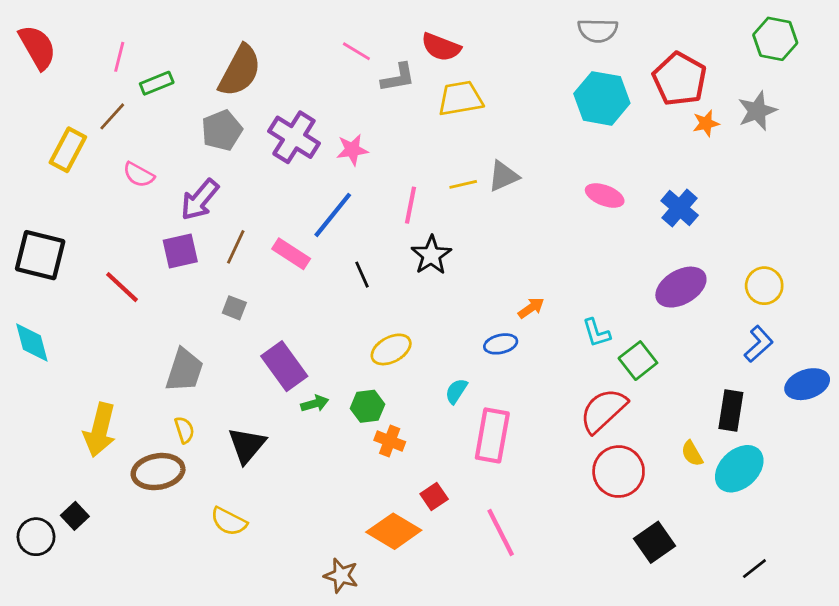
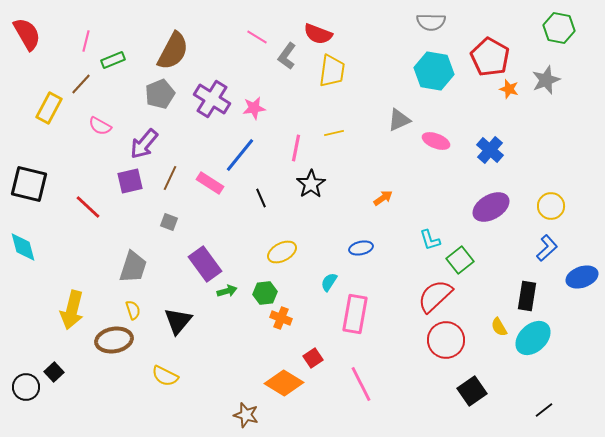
gray L-shape: (398, 78) -> (287, 56), turned 136
yellow trapezoid: (460, 98) -> (332, 71), turned 108
orange star: (706, 123) -> (509, 89), turned 30
gray triangle: (503, 176) -> (399, 120), moved
orange arrow: (531, 308) -> (383, 198), moved

